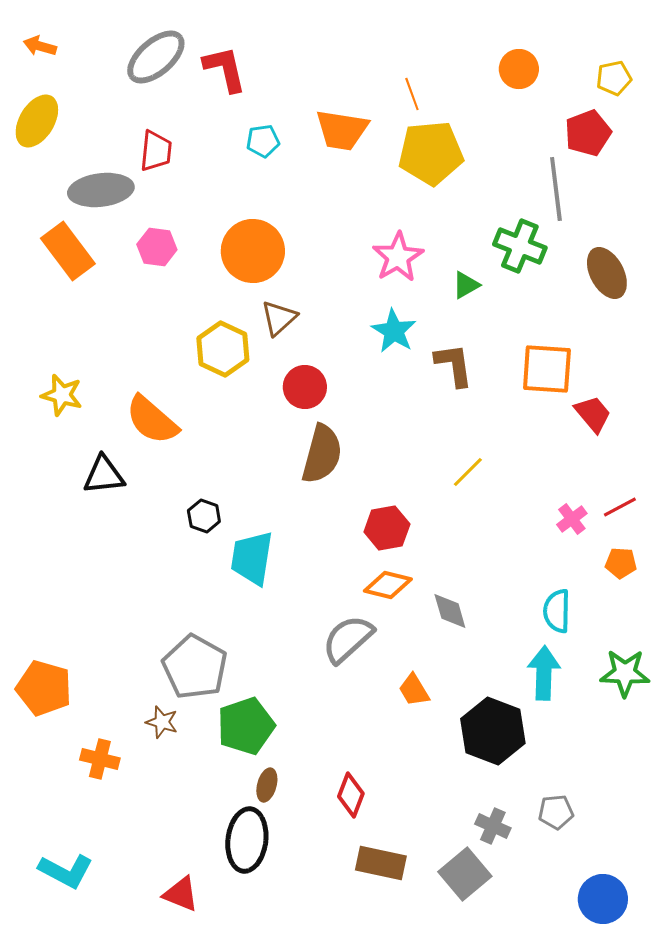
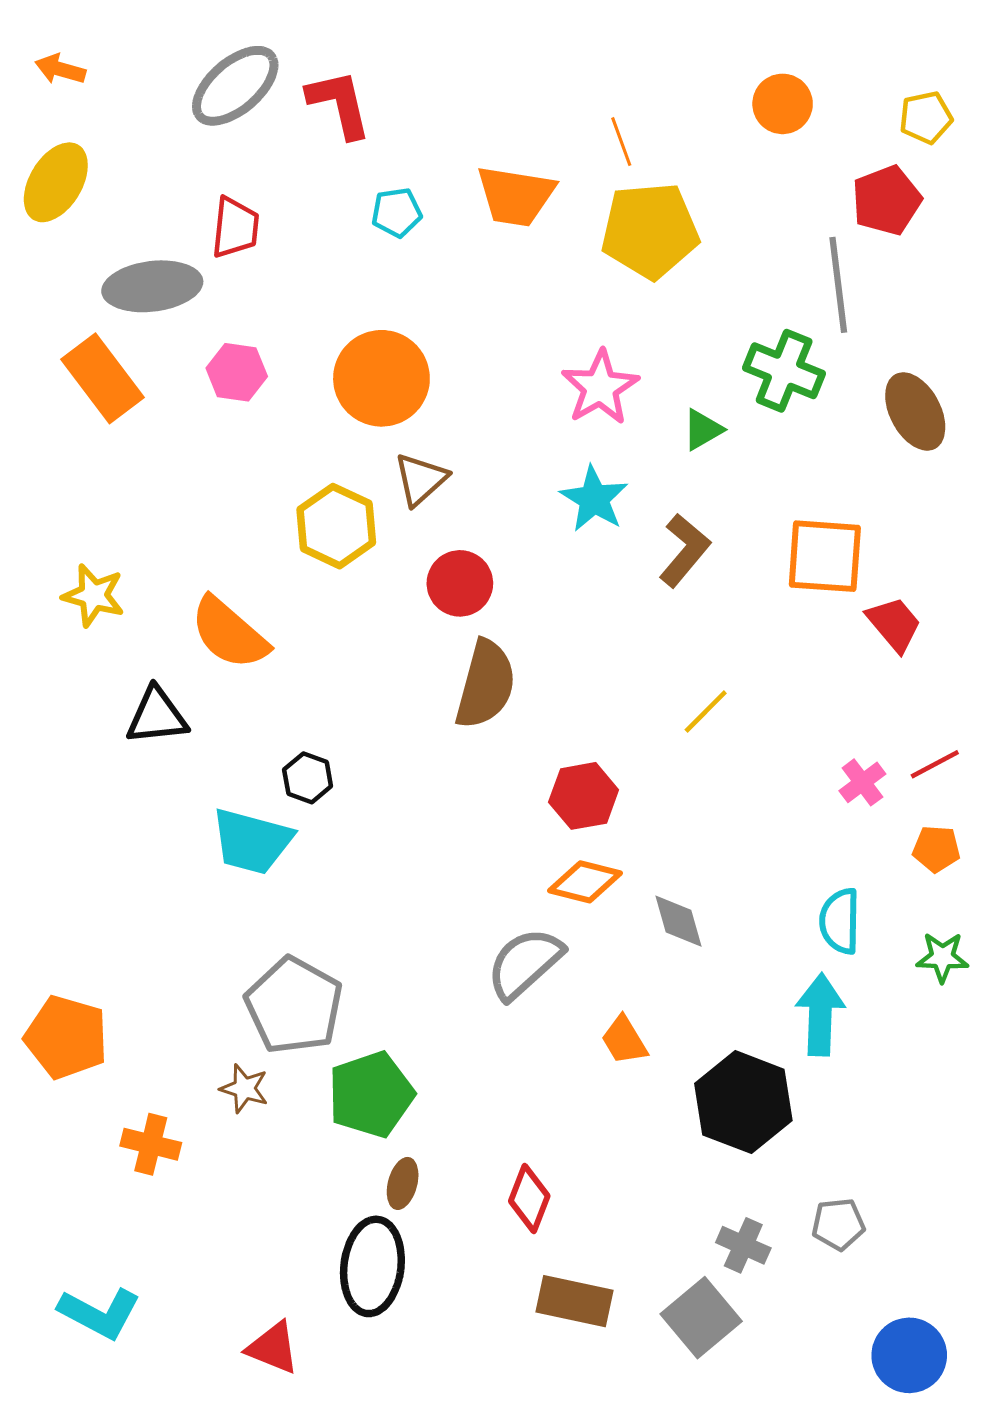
brown L-shape: (454, 365) -> (685, 550), turned 48
cyan trapezoid: (252, 558) -> (252, 841), moved, turned -84
green star: (625, 673) -> (942, 957), moved, size x0.7

